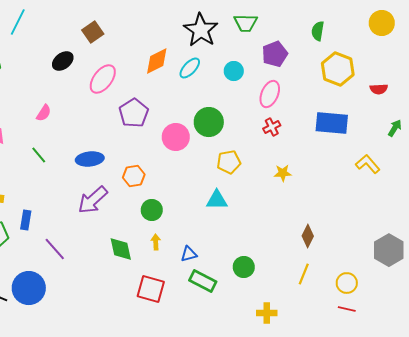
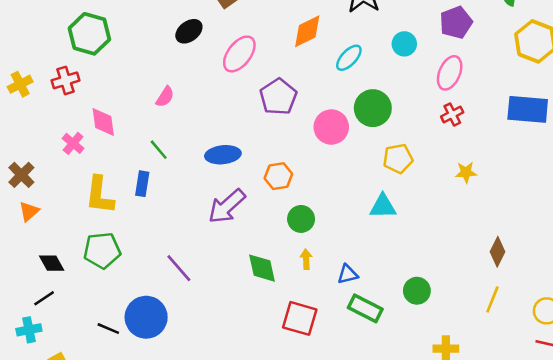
cyan ellipse: (190, 68) -> (349, 58), moved
blue rectangle: (26, 220) -> (142, 184), moved

